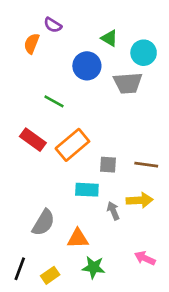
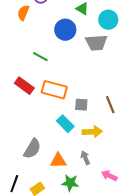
orange rectangle: (72, 145) -> (54, 90), turned 55
brown line: (146, 165) -> (110, 105), turned 60
cyan rectangle: (87, 190) -> (65, 124), turned 42
yellow arrow: (140, 200) -> (92, 132), moved
gray arrow: (113, 211) -> (85, 158), moved

